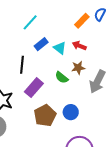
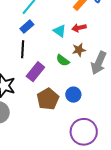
blue rectangle: (41, 44) -> (27, 27), moved
red arrow: (79, 46) -> (79, 28), turned -32

